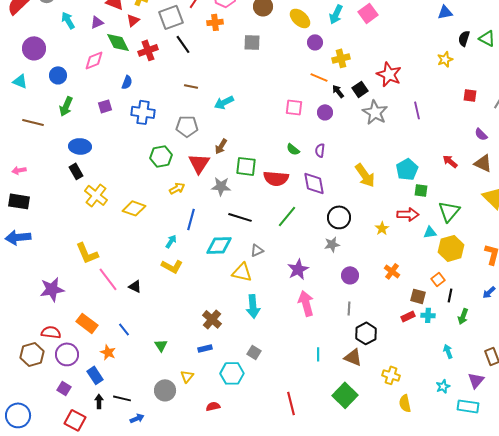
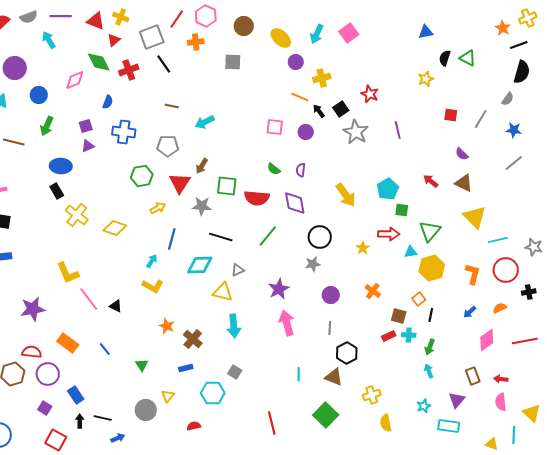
purple triangle: (97, 22) -> (88, 146), moved
red star: (389, 74) -> (370, 94), size x0.7
green arrow: (463, 316) -> (430, 347), moved
orange star: (108, 352) -> (167, 326), moved
yellow cross: (391, 375) -> (372, 395), turned -36

